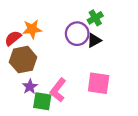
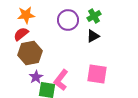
orange star: (32, 29) -> (26, 15), moved
purple circle: (77, 34) -> (68, 20), moved

